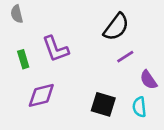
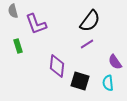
purple L-shape: (56, 49) -> (36, 24), moved
purple line: (125, 57) -> (87, 44), moved
purple diamond: (41, 95) -> (57, 66), moved, turned -70

